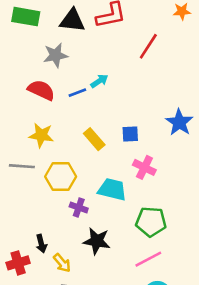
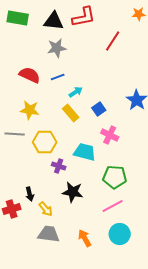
gray star: (55, 55) -> (57, 48), moved
cyan arrow: (99, 81) -> (76, 92), moved
blue square: (130, 134) -> (99, 109), turned -32

